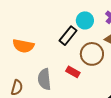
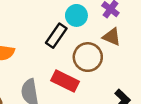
red rectangle: (73, 72) -> (65, 81), size x1.5

